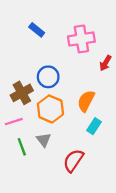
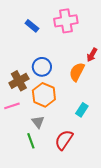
pink cross: (81, 39) -> (66, 21), moved
orange semicircle: (86, 101) -> (77, 72), moved
green line: (22, 147) -> (31, 141), moved

